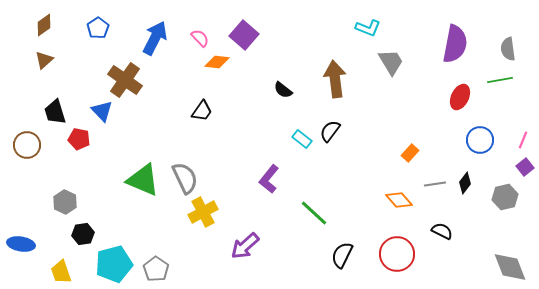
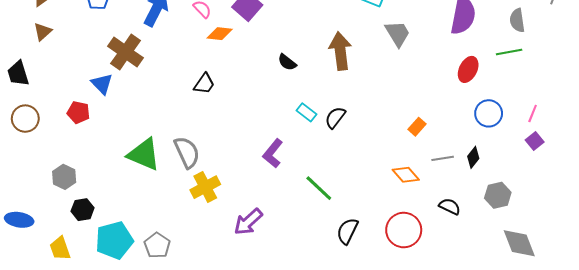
black trapezoid: (55, 112) -> (18, 74), moved
black semicircle: (330, 131) -> (335, 118), moved
gray hexagon: (505, 197) -> (498, 195), moved

